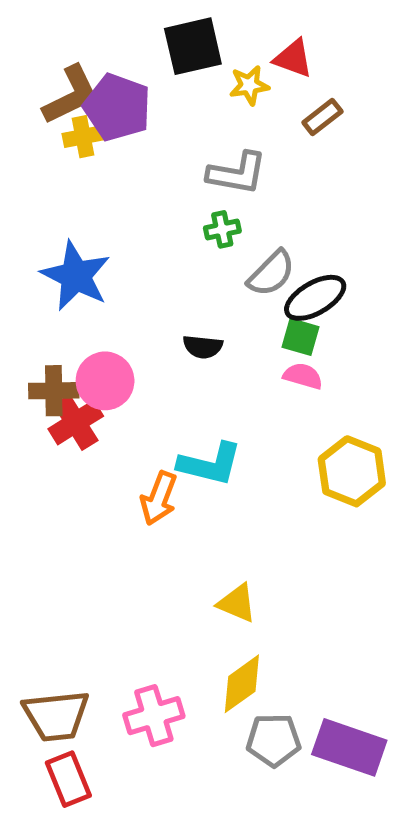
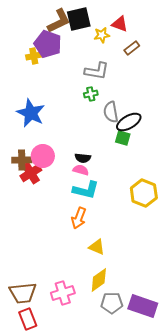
brown L-shape: (71, 95) -> (59, 21), moved
gray semicircle: (271, 273) -> (111, 112), turned 125
black semicircle: (203, 347) -> (83, 158), moved
pink semicircle: (303, 376) -> (81, 170), moved
orange arrow: (159, 498) -> (79, 218), moved

